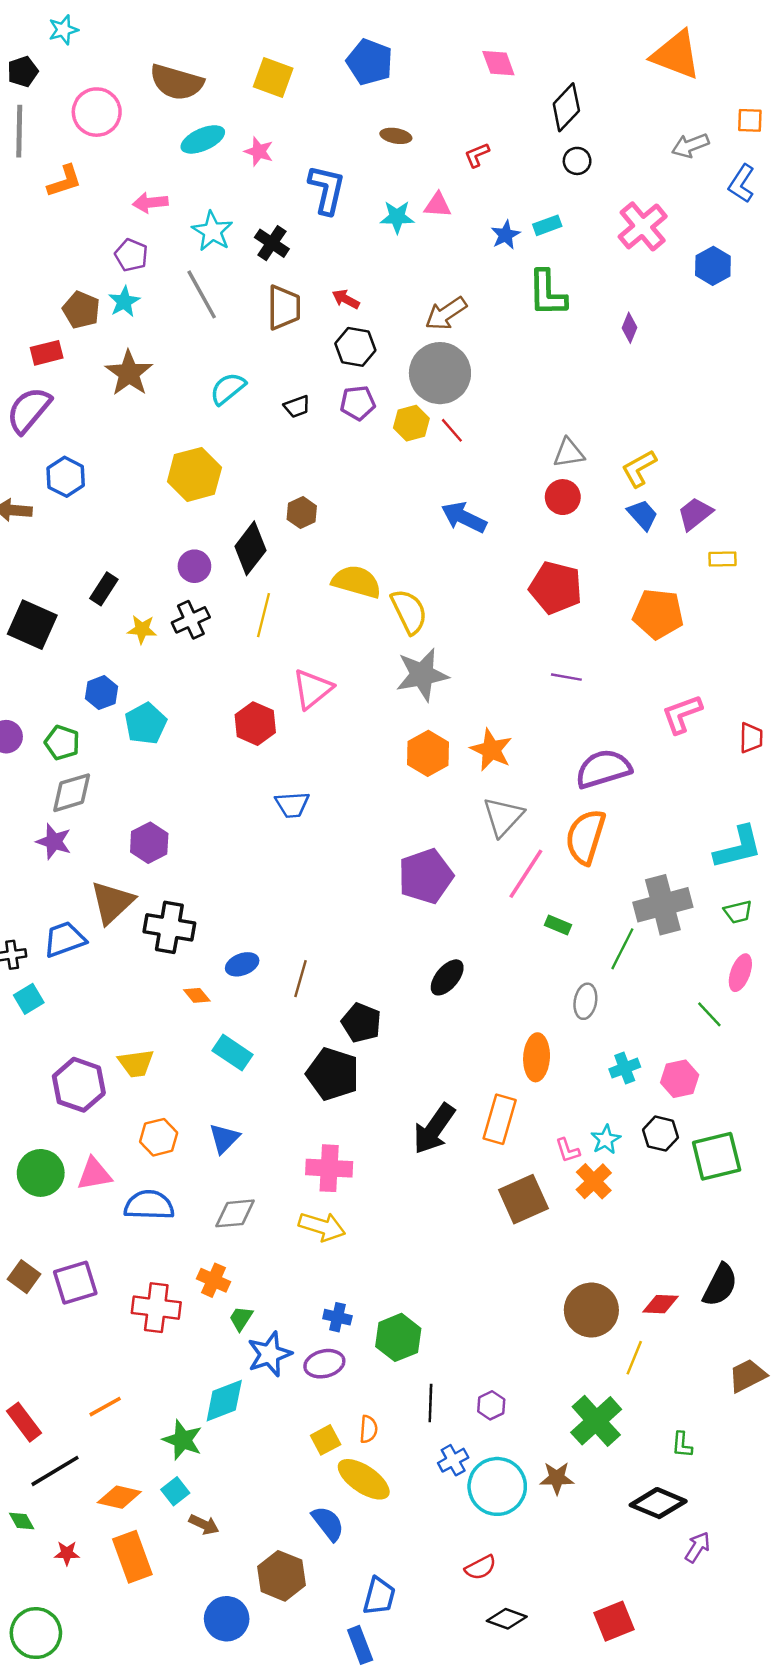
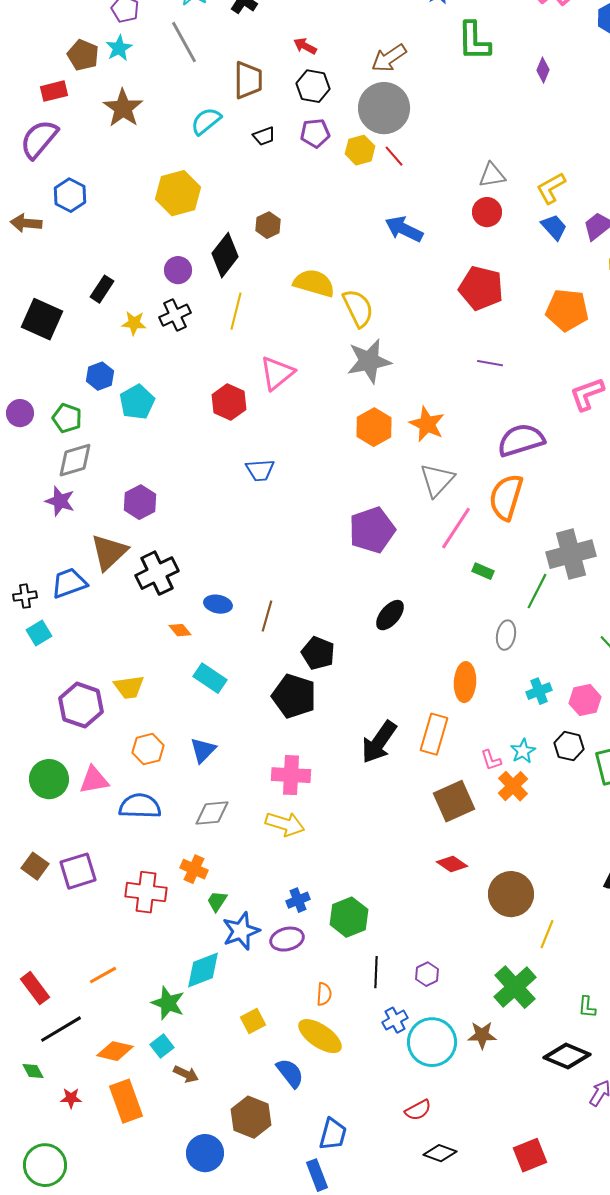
brown trapezoid: (284, 308) -> (248, 80), moved
black cross: (169, 927) -> (157, 573), turned -36
blue ellipse: (242, 964) -> (218, 604), turned 32
red diamond: (661, 1304) -> (452, 864), moved, turned 32
blue cross: (337, 1317) -> (298, 900), turned -35
yellow square: (326, 1440) -> (253, 1021), moved

